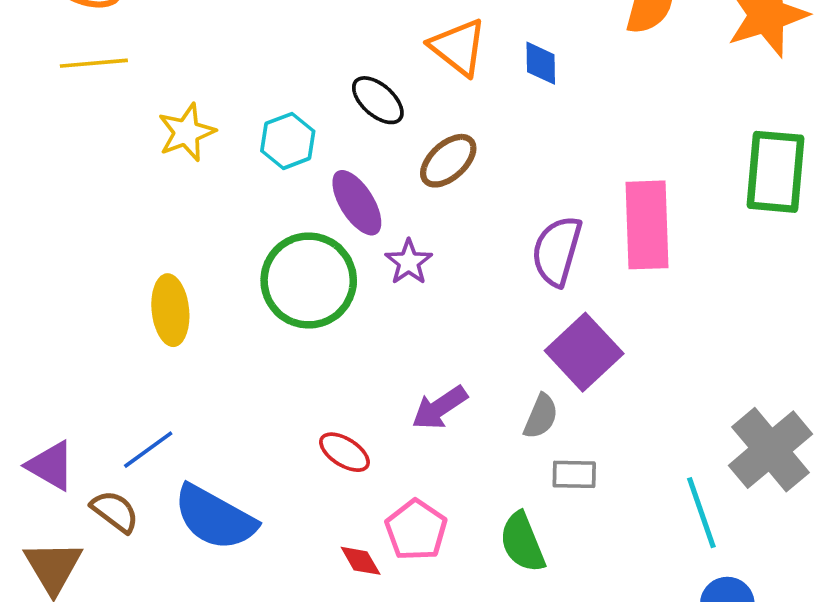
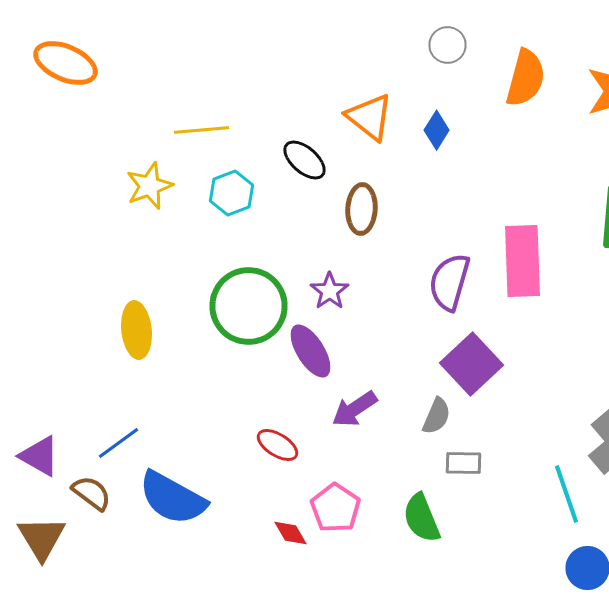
yellow line: (94, 63) -> (202, 130), moved
blue diamond: (541, 63) -> (436, 130), turned 33
brown ellipse: (448, 161) -> (362, 209), turned -45
purple ellipse: (357, 203) -> (310, 351), moved

